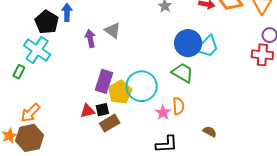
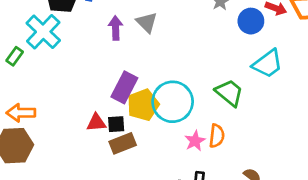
blue circle: (188, 43) -> (251, 21), moved, size x0.7
orange arrow: (30, 113) -> (21, 113), turned 35

